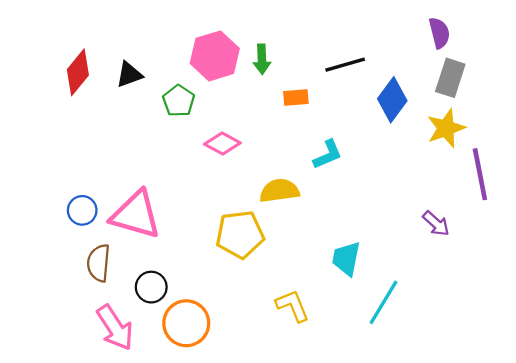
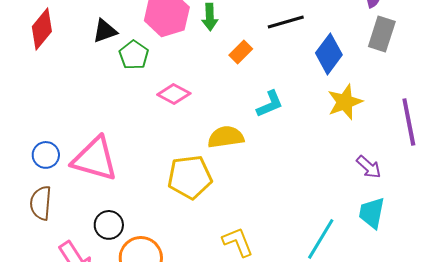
black triangle: (129, 75) -> (105, 31), moved
orange rectangle: (296, 98) -> (241, 52), turned -40
yellow star: (446, 128) -> (345, 102), moved
cyan trapezoid: (346, 259) -> (372, 213), moved
brown semicircle: (99, 263) -> (41, 203), moved

